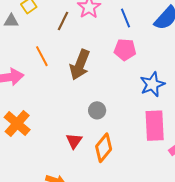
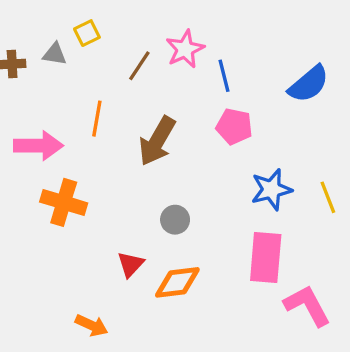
blue line: (125, 18) -> (224, 76), moved
orange line: (42, 56) -> (97, 119), turned 30
orange cross: (17, 123) -> (64, 202), moved, turned -32
orange diamond: (104, 148) -> (177, 282), turned 36

